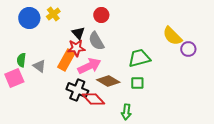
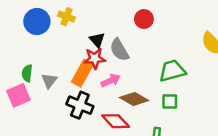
yellow cross: (53, 14) -> (66, 17), turned -32
red circle: (101, 15) -> (144, 19), moved
gray triangle: (39, 66) -> (49, 81), turned 32
pink arrow: (89, 66) -> (111, 81), size x0.7
black cross: (77, 90) -> (80, 105), moved

